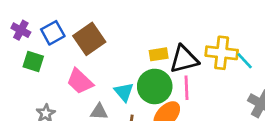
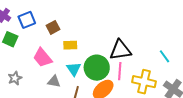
brown square: (89, 39) -> (53, 27), size x0.6
yellow cross: (222, 53) -> (144, 82), moved
yellow rectangle: (159, 54) -> (70, 45), moved

